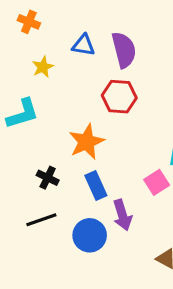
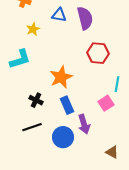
red hexagon: (119, 97) -> (98, 53), moved

